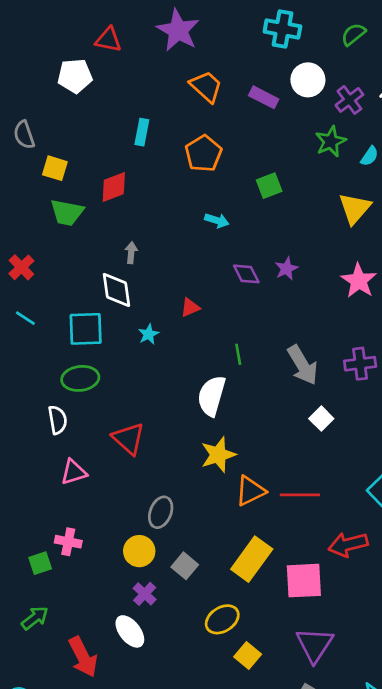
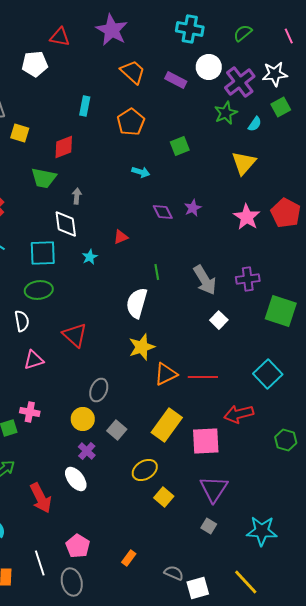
purple cross: (349, 100) -> (240, 82), size x1.4
green trapezoid: (67, 212) -> (44, 178), moved

